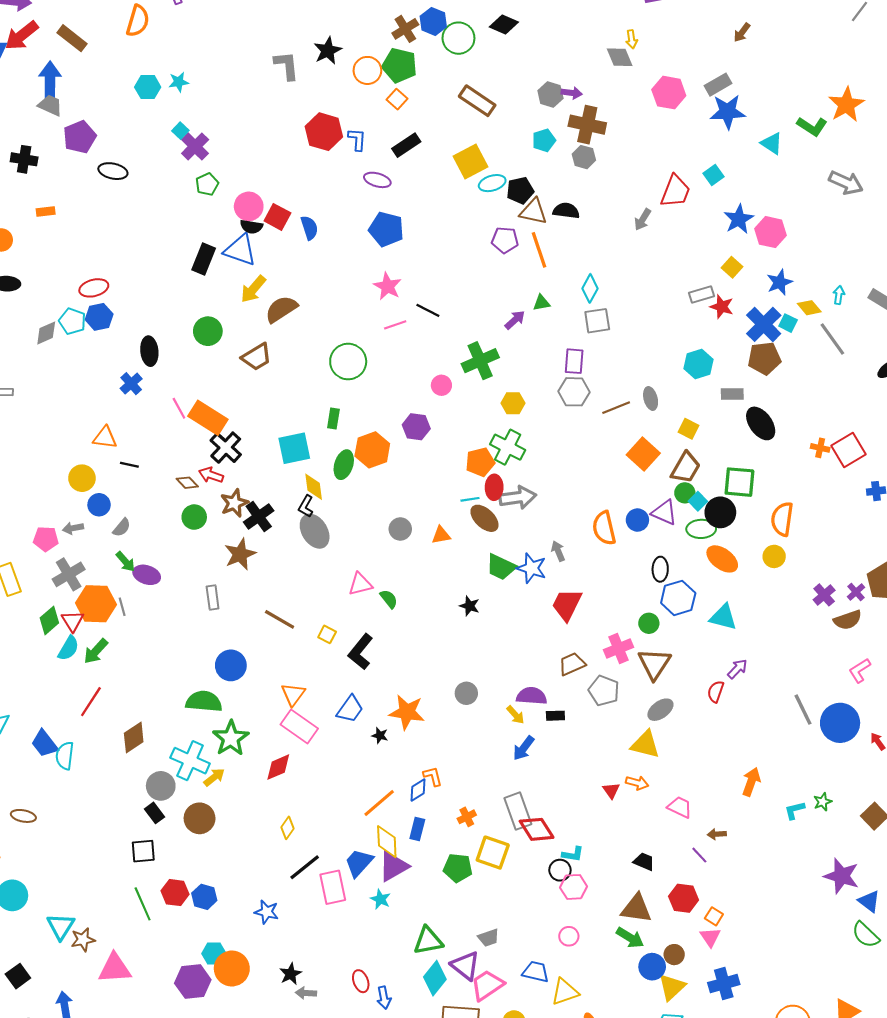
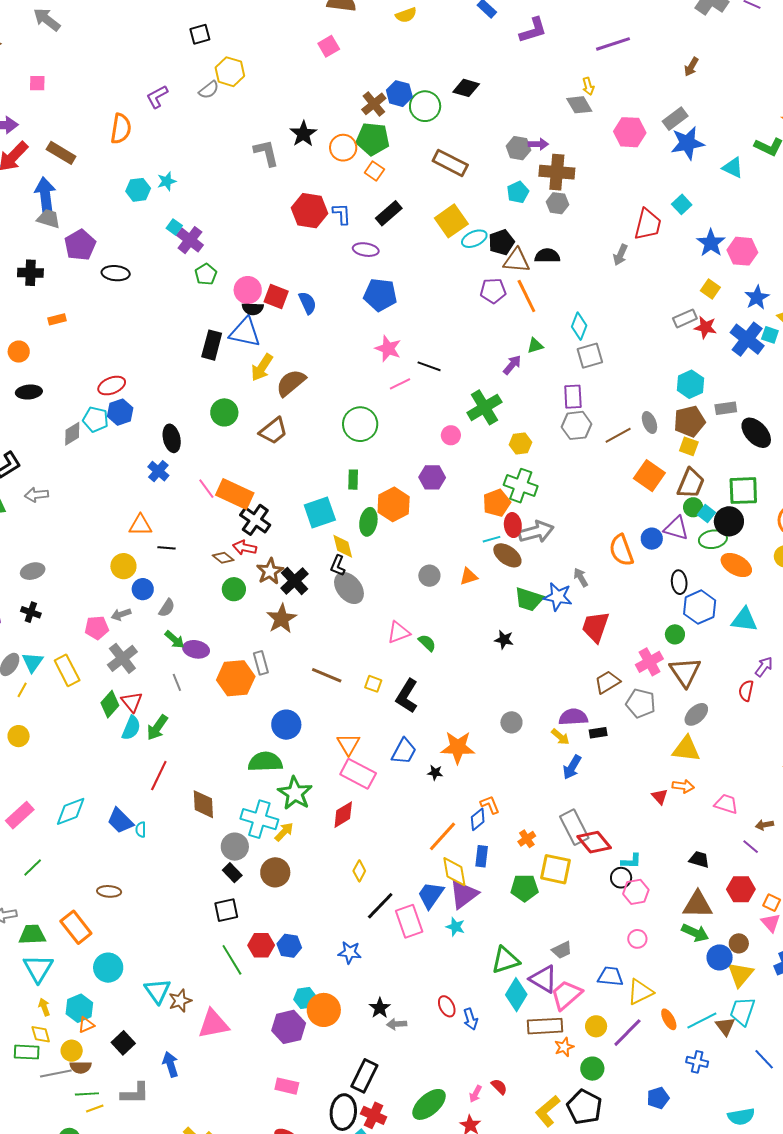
brown pentagon: (764, 358) -> (689, 421), moved
orange hexagon: (96, 604) -> (236, 678), moved
brown diamond: (134, 737) -> (203, 804), turned -52
cyan semicircle: (65, 756) -> (141, 830), size x0.6

